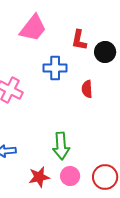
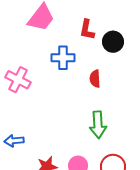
green arrow: (61, 146) -> (98, 125), moved

